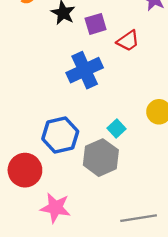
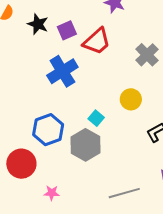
red trapezoid: (128, 41) -> (97, 41), size x1.4
pink star: (55, 208) -> (52, 193), size x0.6

